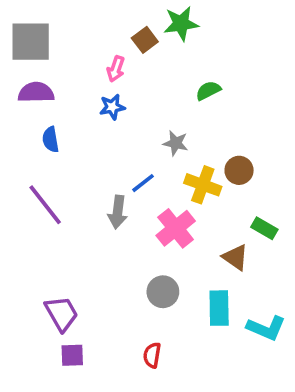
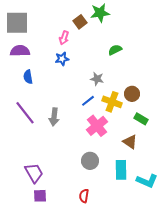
blue line: (143, 183) -> (88, 101), moved
gray arrow: (118, 212) -> (54, 117), moved
green rectangle: (264, 228) -> (141, 119), moved

